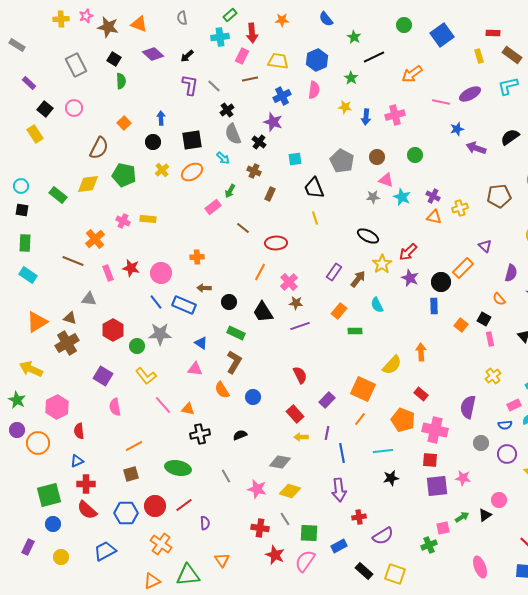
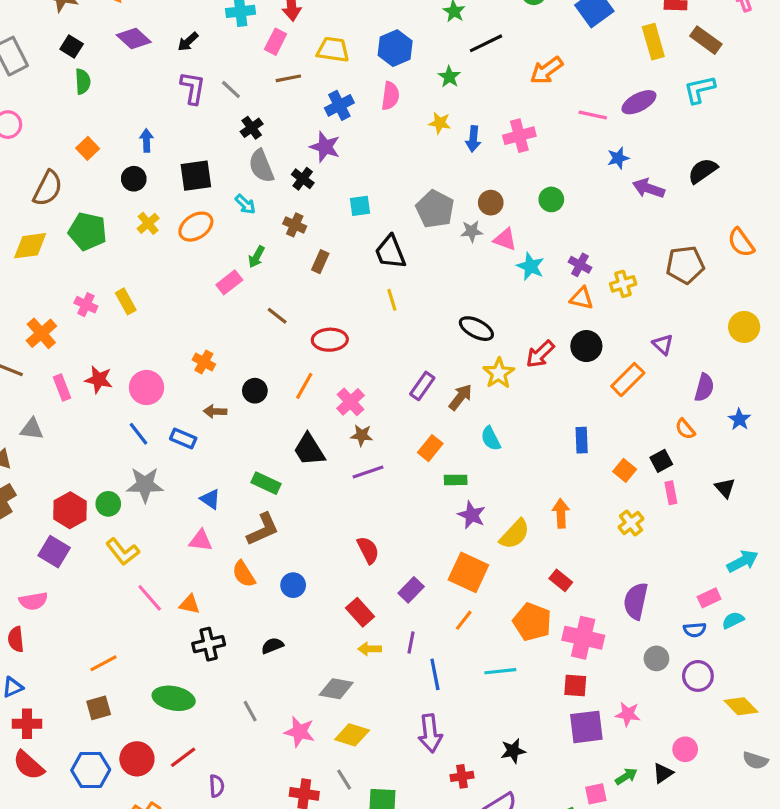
yellow rectangle: (479, 56) -> (653, 42), size x1.5
gray star: (373, 197) -> (472, 231), moved
yellow rectangle: (148, 219) -> (126, 301), turned 56
orange cross: (197, 257) -> (204, 362), turned 32
purple star: (410, 278) -> (472, 515), moved
black circle: (441, 282) -> (586, 346), moved
black circle: (229, 302) -> (255, 391), moved
blue rectangle: (184, 305) -> (183, 439), size x0.7
black square: (484, 319) -> (661, 461), turned 32
red hexagon: (113, 330) -> (70, 510), moved
brown L-shape: (234, 362) -> (263, 529), turned 35
yellow cross: (493, 376) -> (631, 523), moved
pink semicircle: (115, 407) -> (33, 601), moved, turned -90
black star: (391, 478) -> (513, 751), moved

